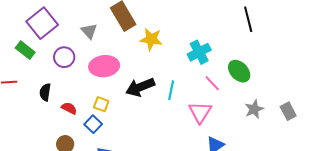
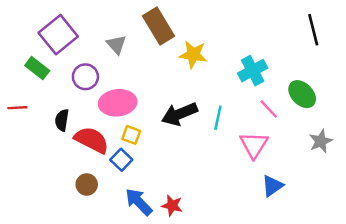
pink ellipse: (104, 66) -> (118, 103), moved
red semicircle: (69, 108) -> (92, 140), size x1.8

